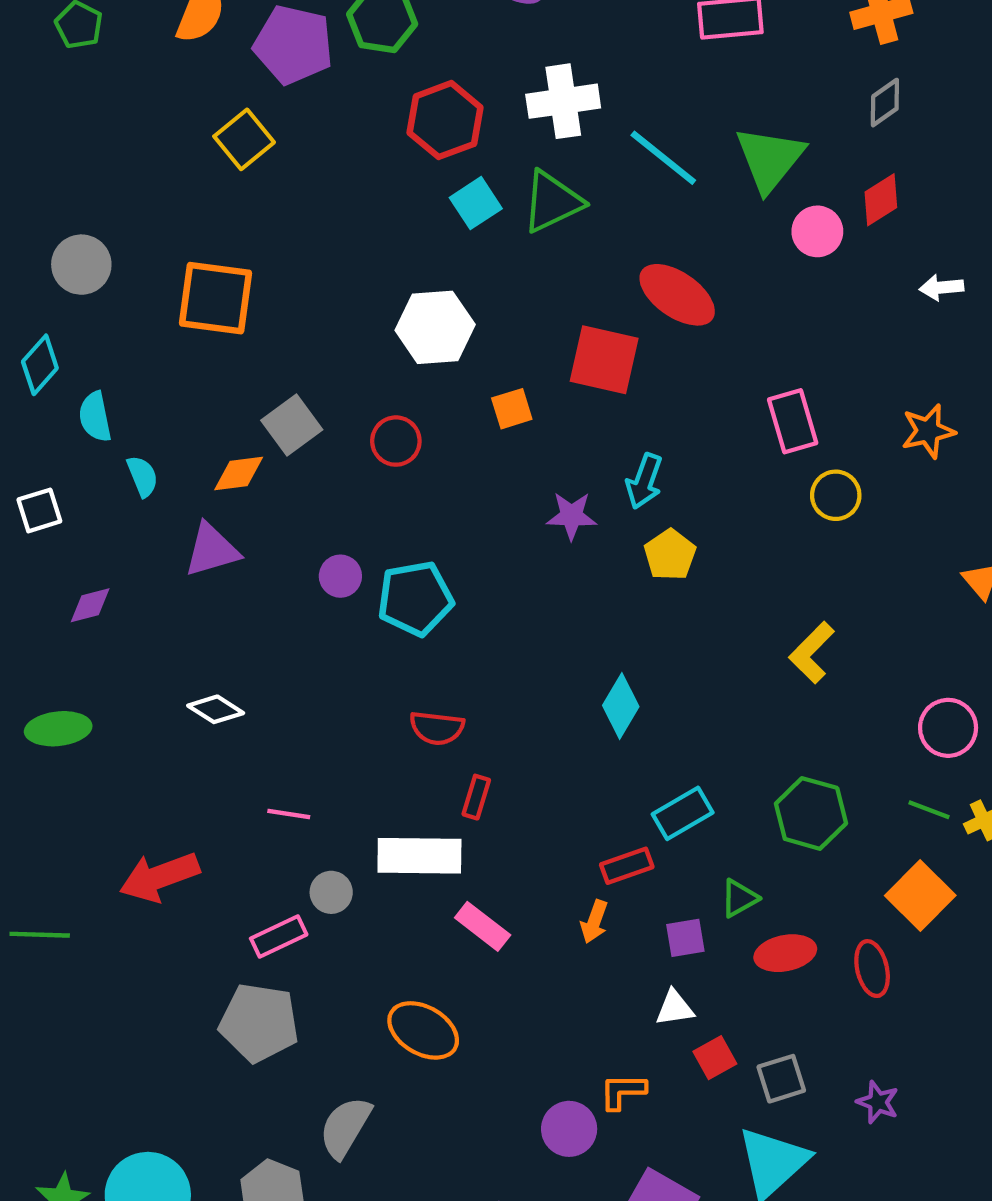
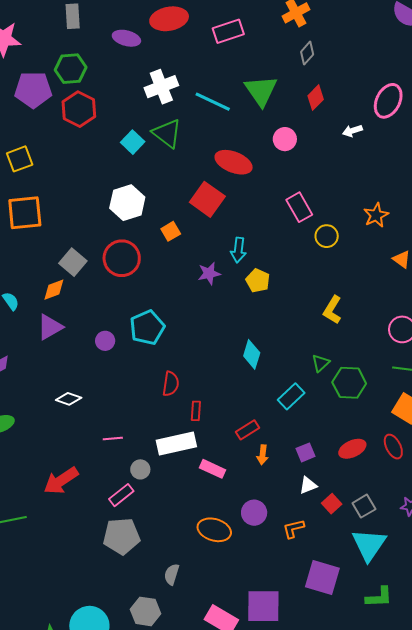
red hexagon: (445, 120) -> (79, 109), moved
yellow square: (244, 139) -> (20, 159), moved, turned 32
green triangle: (552, 202) -> (167, 133), turned -44
pink circle: (817, 231) -> (285, 139), moved
red square: (604, 360) -> (207, 199), turned 36
orange star: (928, 431) -> (376, 215), moved
red circle: (396, 441) -> (122, 258), size x1.6
purple circle: (340, 576) -> (105, 341), moved
red semicircle: (437, 728) -> (171, 384), turned -75
red rectangle: (627, 866) -> (248, 430), moved
green triangle: (739, 898) -> (321, 363), moved
orange ellipse: (423, 1030) -> (214, 530), moved
gray semicircle: (345, 1127) -> (172, 574), size x0.7
purple circle: (569, 1129) -> (254, 513), moved

